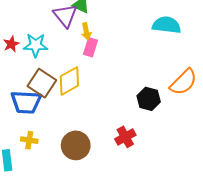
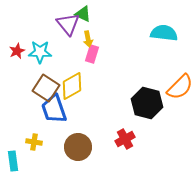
black hexagon: (149, 99) -> (147, 103), size x1.4
blue trapezoid: (26, 102) -> (54, 109), moved, turned 68

